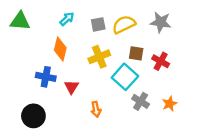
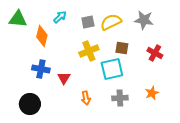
orange diamond: (60, 49) -> (42, 36), moved
red cross: (161, 61) -> (155, 53), moved
cyan square: (125, 77) -> (112, 69), turned 35
gray cross: (141, 101) -> (120, 98), moved, turned -35

